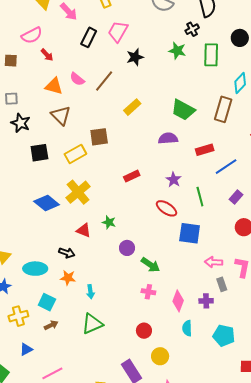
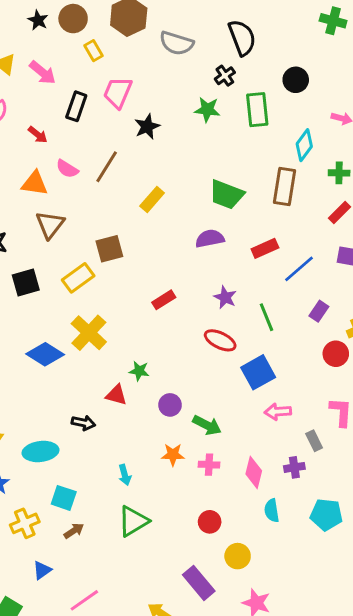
red arrow: (47, 55) -> (38, 135), moved
brown triangle: (61, 115) -> (50, 225), turned 30
red triangle: (84, 230) -> (116, 395), moved
blue square: (190, 233) -> (258, 372), turned -30
pink arrow: (214, 262) -> (278, 412), moved
orange star: (68, 278) -> (173, 455), moved

